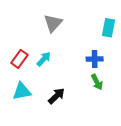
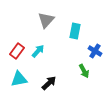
cyan rectangle: (108, 28) -> (75, 31), moved
blue cross: (95, 59) -> (95, 51), moved, turned 32

